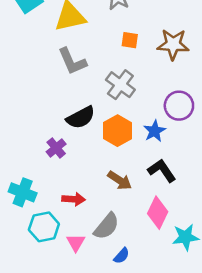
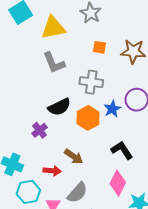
gray cross: (120, 85) -> (91, 82), turned -30
blue star: (155, 131) -> (112, 109), moved
brown arrow: (120, 180) -> (74, 156), moved

